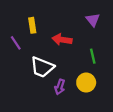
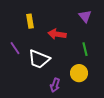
purple line: (16, 43) -> (15, 48), moved
purple arrow: (60, 87) -> (55, 85), moved

